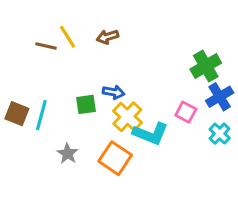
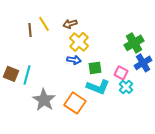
brown line: (46, 46) -> (30, 30), turned 72
green square: (86, 104) -> (95, 68), moved
yellow cross: (127, 117) -> (79, 42), moved
cyan cross: (220, 134) -> (126, 87), moved
gray star: (68, 154) -> (44, 100), size x1.6

